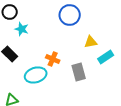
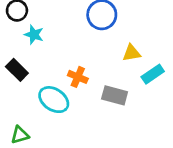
gray rectangle: (79, 72) -> (115, 95), turned -60
cyan ellipse: (36, 75) -> (54, 100), turned 50

